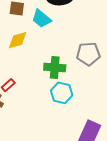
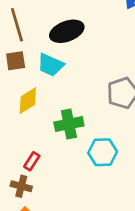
green cross: (55, 67) -> (69, 124), moved

